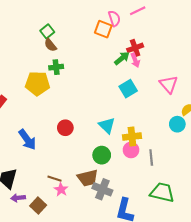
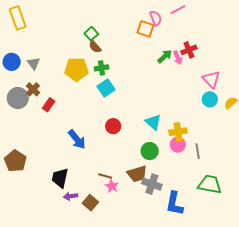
red cross: (135, 48) -> (189, 50), moved
yellow pentagon: (37, 83) -> (76, 69), moved
cyan square: (128, 89) -> (106, 88), moved
cyan circle: (177, 124) -> (210, 99), moved

